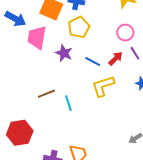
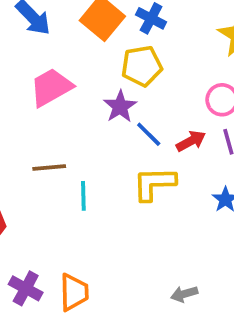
pink trapezoid: (37, 37) -> (51, 87), moved, turned 35
purple star: (64, 53) -> (120, 107), moved

